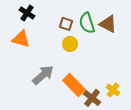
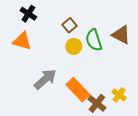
green semicircle: (87, 23) -> (94, 40), moved
brown square: (66, 24) -> (70, 25), turned 32
brown triangle: (108, 24) -> (121, 35), moved

